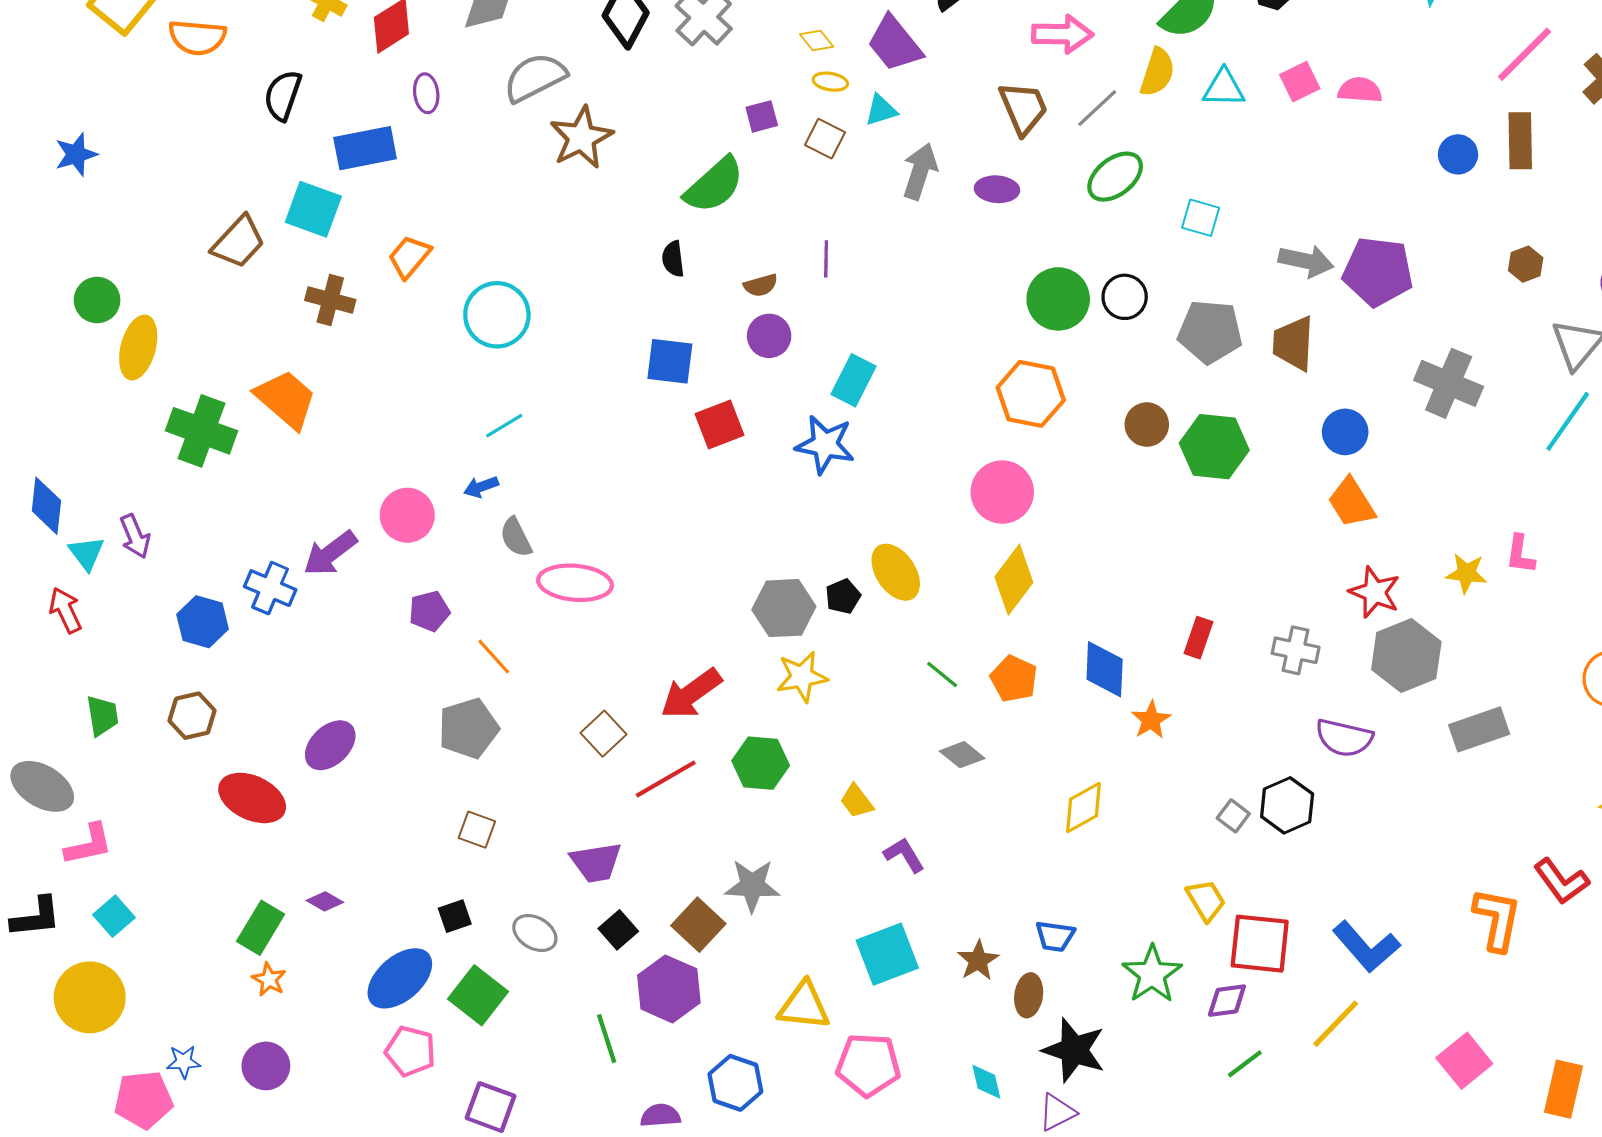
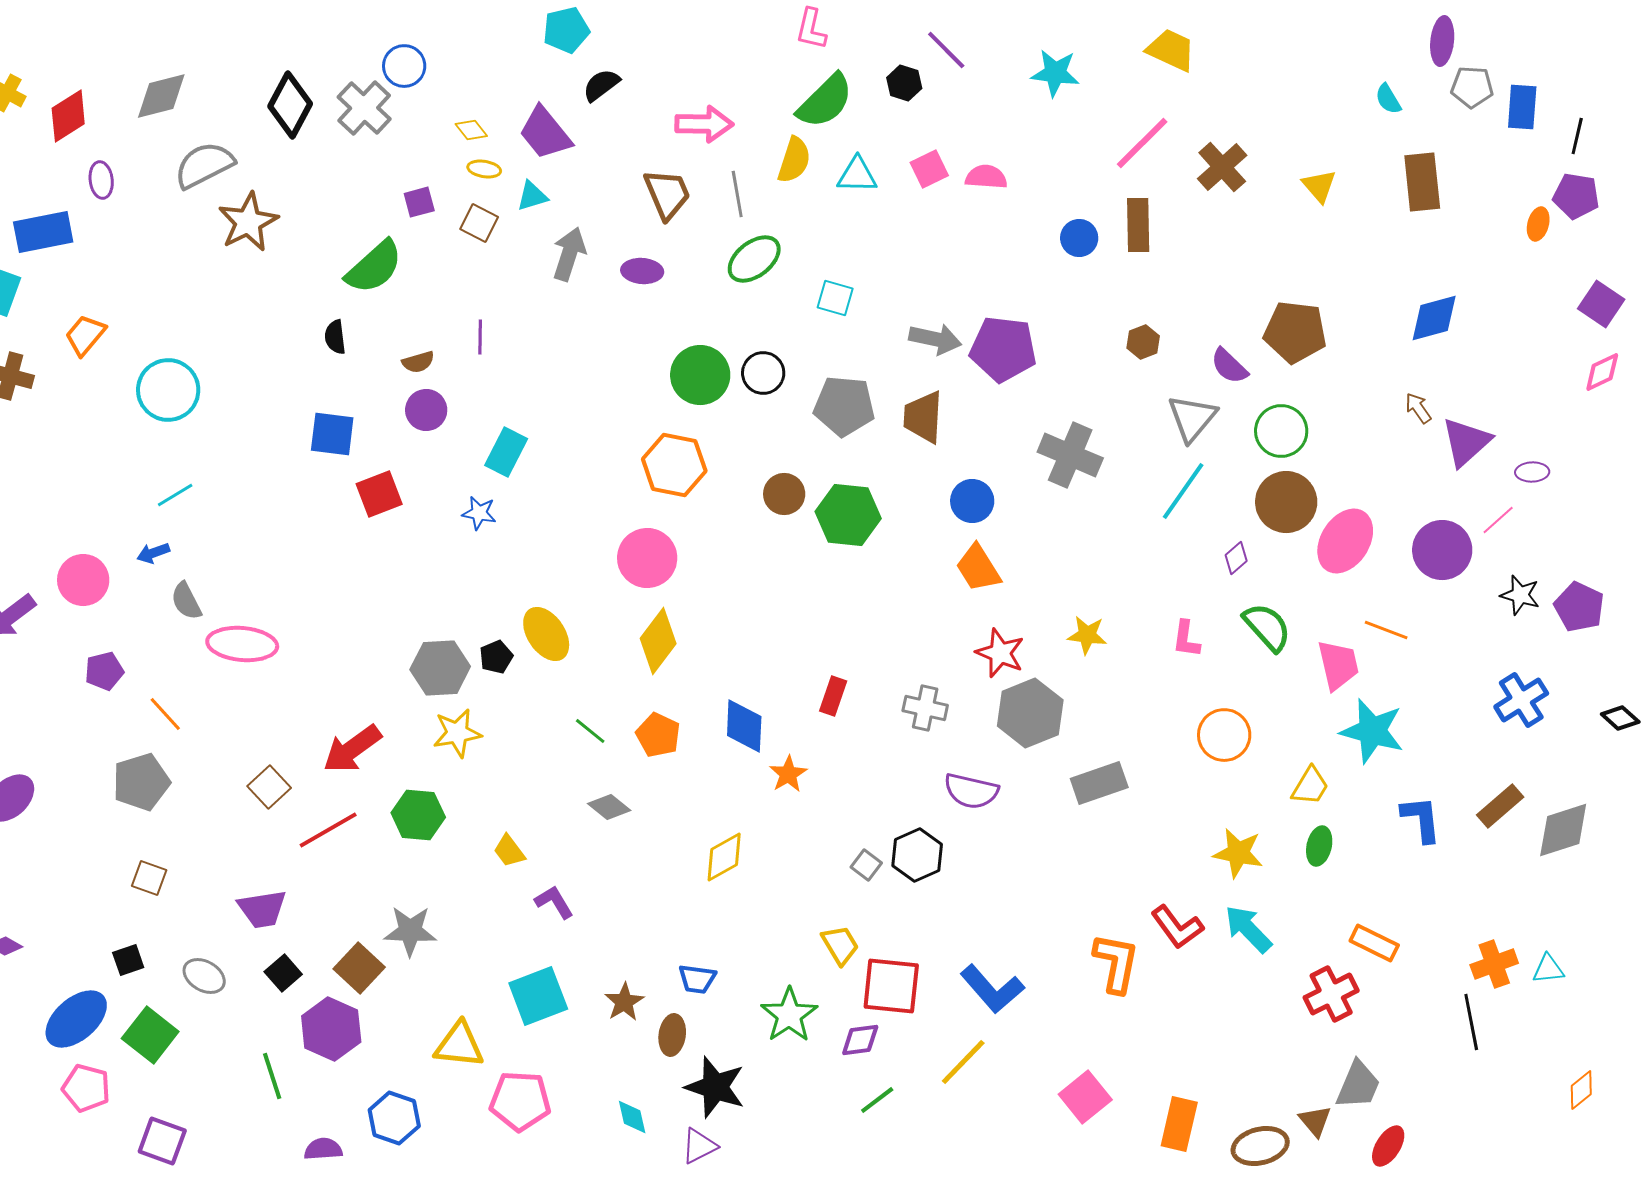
gray line: (1097, 108) -> (737, 194), turned -57
blue star: (825, 445) -> (479, 513), size x0.6
pink L-shape: (1520, 554) -> (1186, 639), moved

